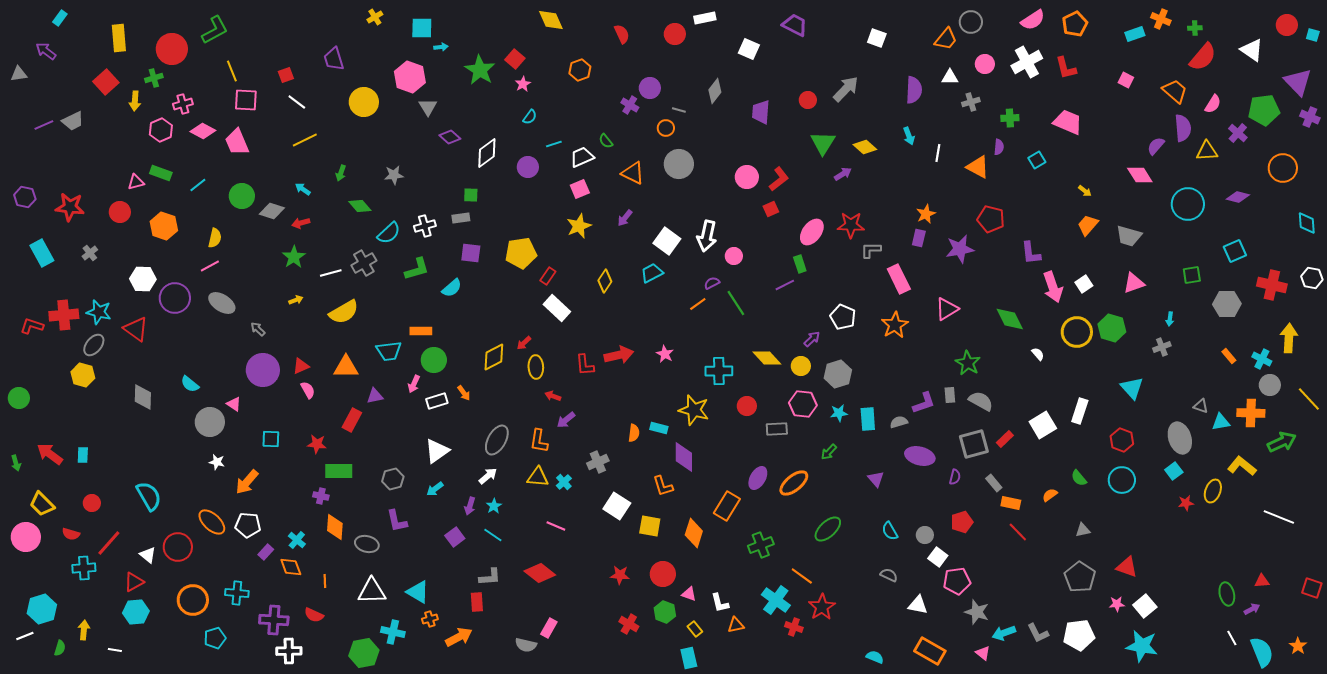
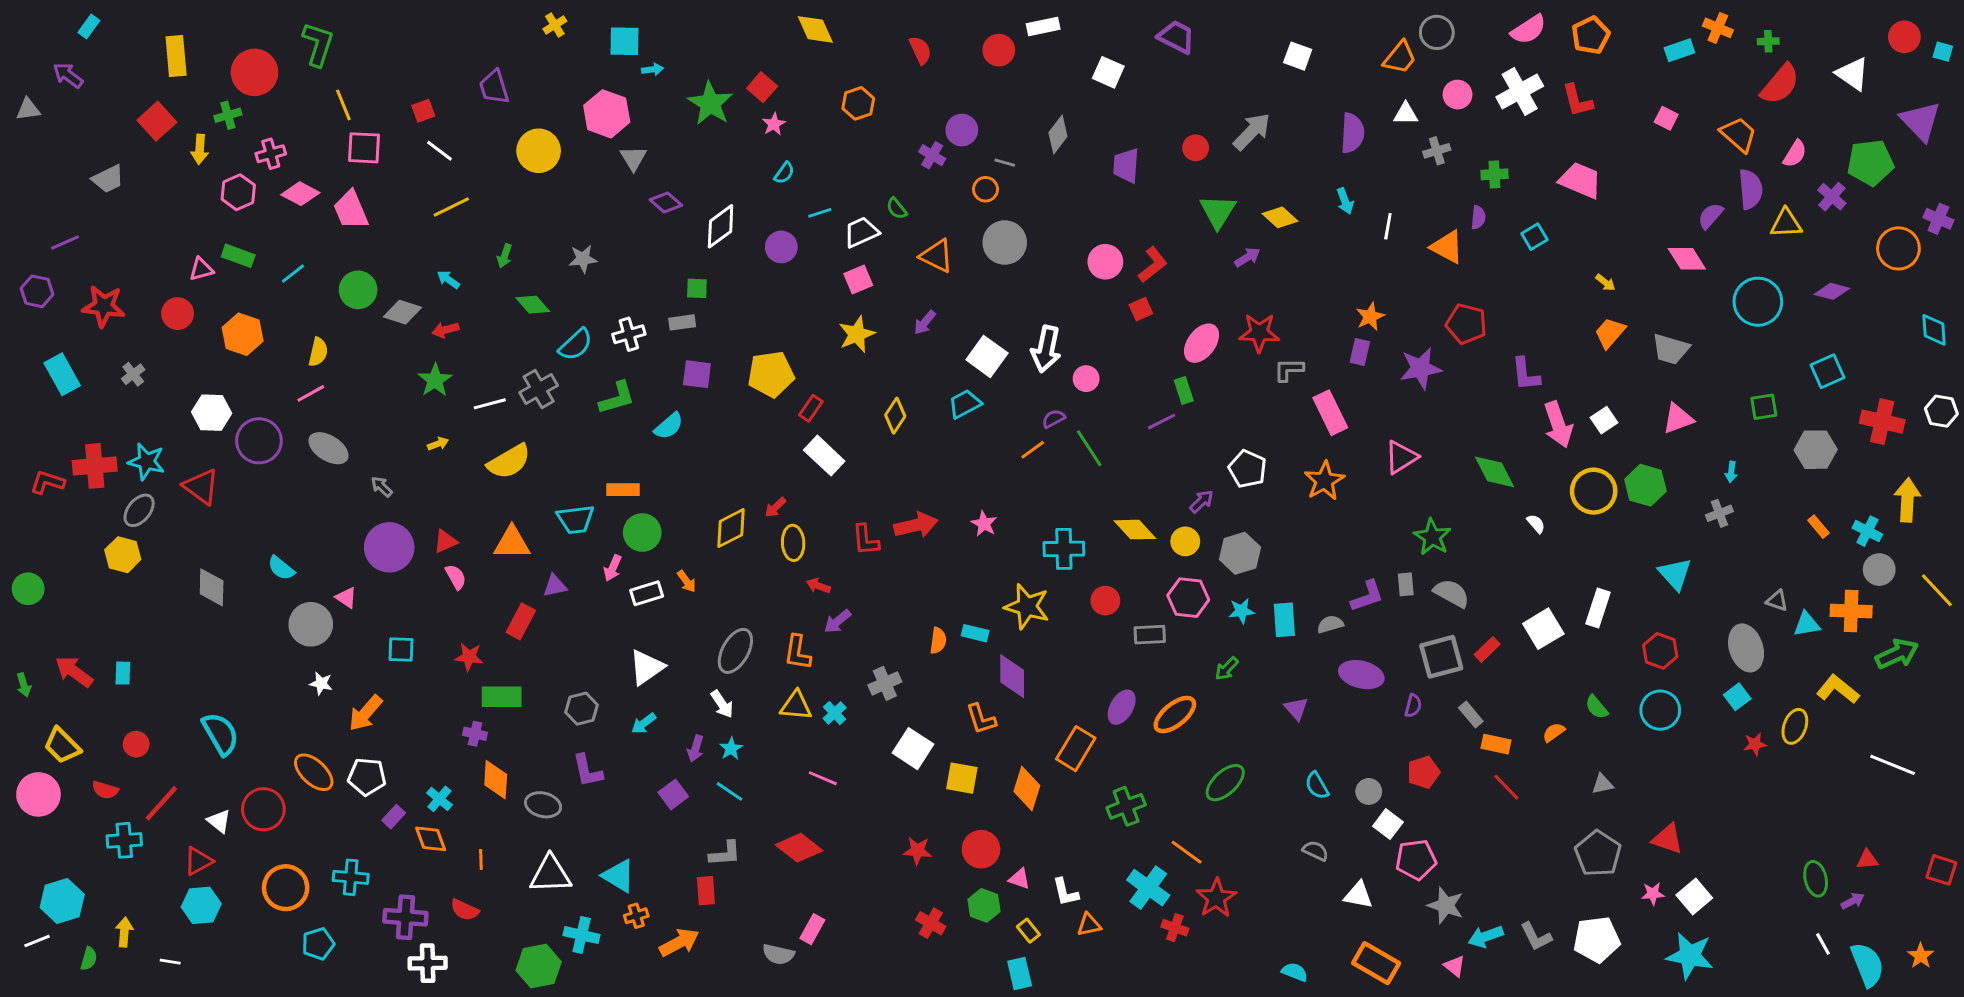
green L-shape: (215, 30) -> (318, 44), turned -44
purple cross: (1310, 117) -> (1938, 219), moved
purple line: (44, 125) -> (65, 243), moved
white arrow: (488, 476) -> (722, 704), turned 96

